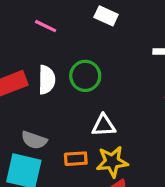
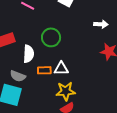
white semicircle: (47, 80) -> (29, 54), moved
orange rectangle: (76, 159) -> (44, 70), moved

